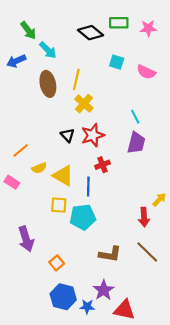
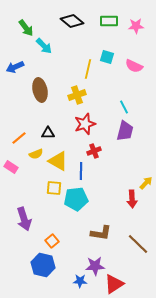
black diamond: (90, 33) -> (72, 21), moved
blue arrow: (16, 61) -> (15, 67), moved
yellow line: (76, 80) -> (88, 69), moved
brown ellipse: (48, 84) -> (40, 90), moved
yellow cross: (84, 104) -> (77, 95), turned 30
black triangle: (68, 135) -> (48, 133), moved, turned -48
brown line: (147, 252) -> (138, 244), moved
purple star: (104, 290) -> (95, 266), turned 30
blue hexagon: (63, 297) -> (43, 265), moved
red triangle: (124, 310) -> (114, 284), turned -45

